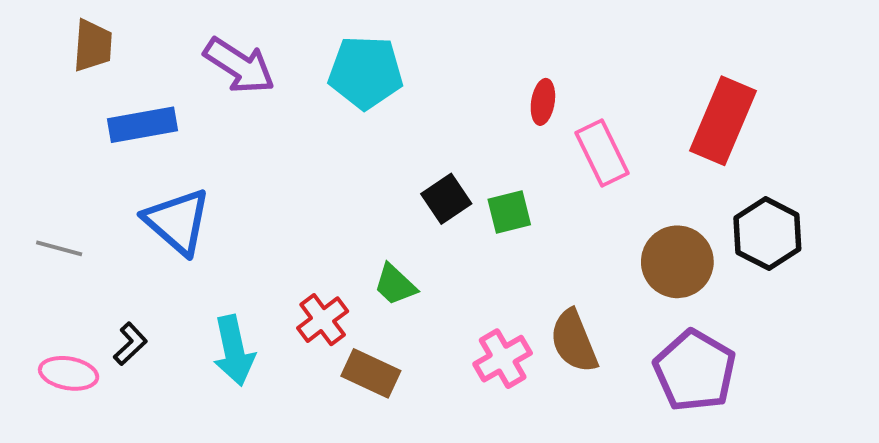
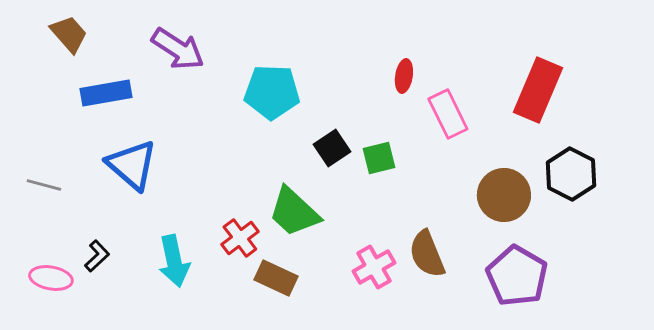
brown trapezoid: (93, 45) -> (69, 34), turned -45
cyan pentagon: (366, 72) -> (272, 92), moved
green trapezoid: (395, 285) -> (294, 212), size x1.6

